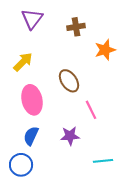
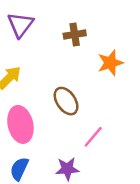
pink line: (91, 110) -> (93, 137), turned 66

